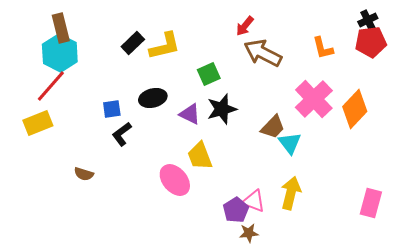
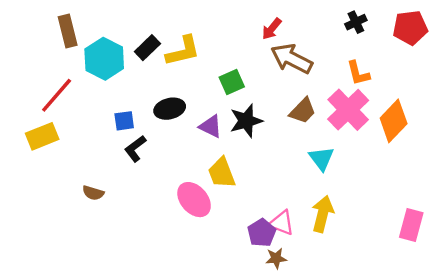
black cross: (368, 20) -> (356, 22), moved
red pentagon: (371, 42) -> (410, 28), moved
orange L-shape: (323, 48) -> (358, 73), moved
cyan hexagon: (60, 53) -> (104, 59), moved
brown trapezoid: (273, 127) -> (303, 111), moved

